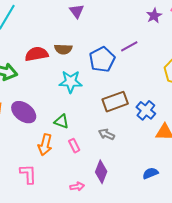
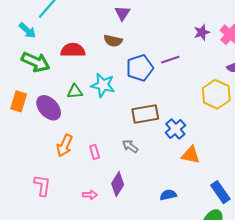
brown semicircle: (63, 49) -> (113, 41), moved
green triangle: (61, 121) -> (75, 92), moved, turned -35
pink L-shape: (28, 174) -> (42, 185), moved

